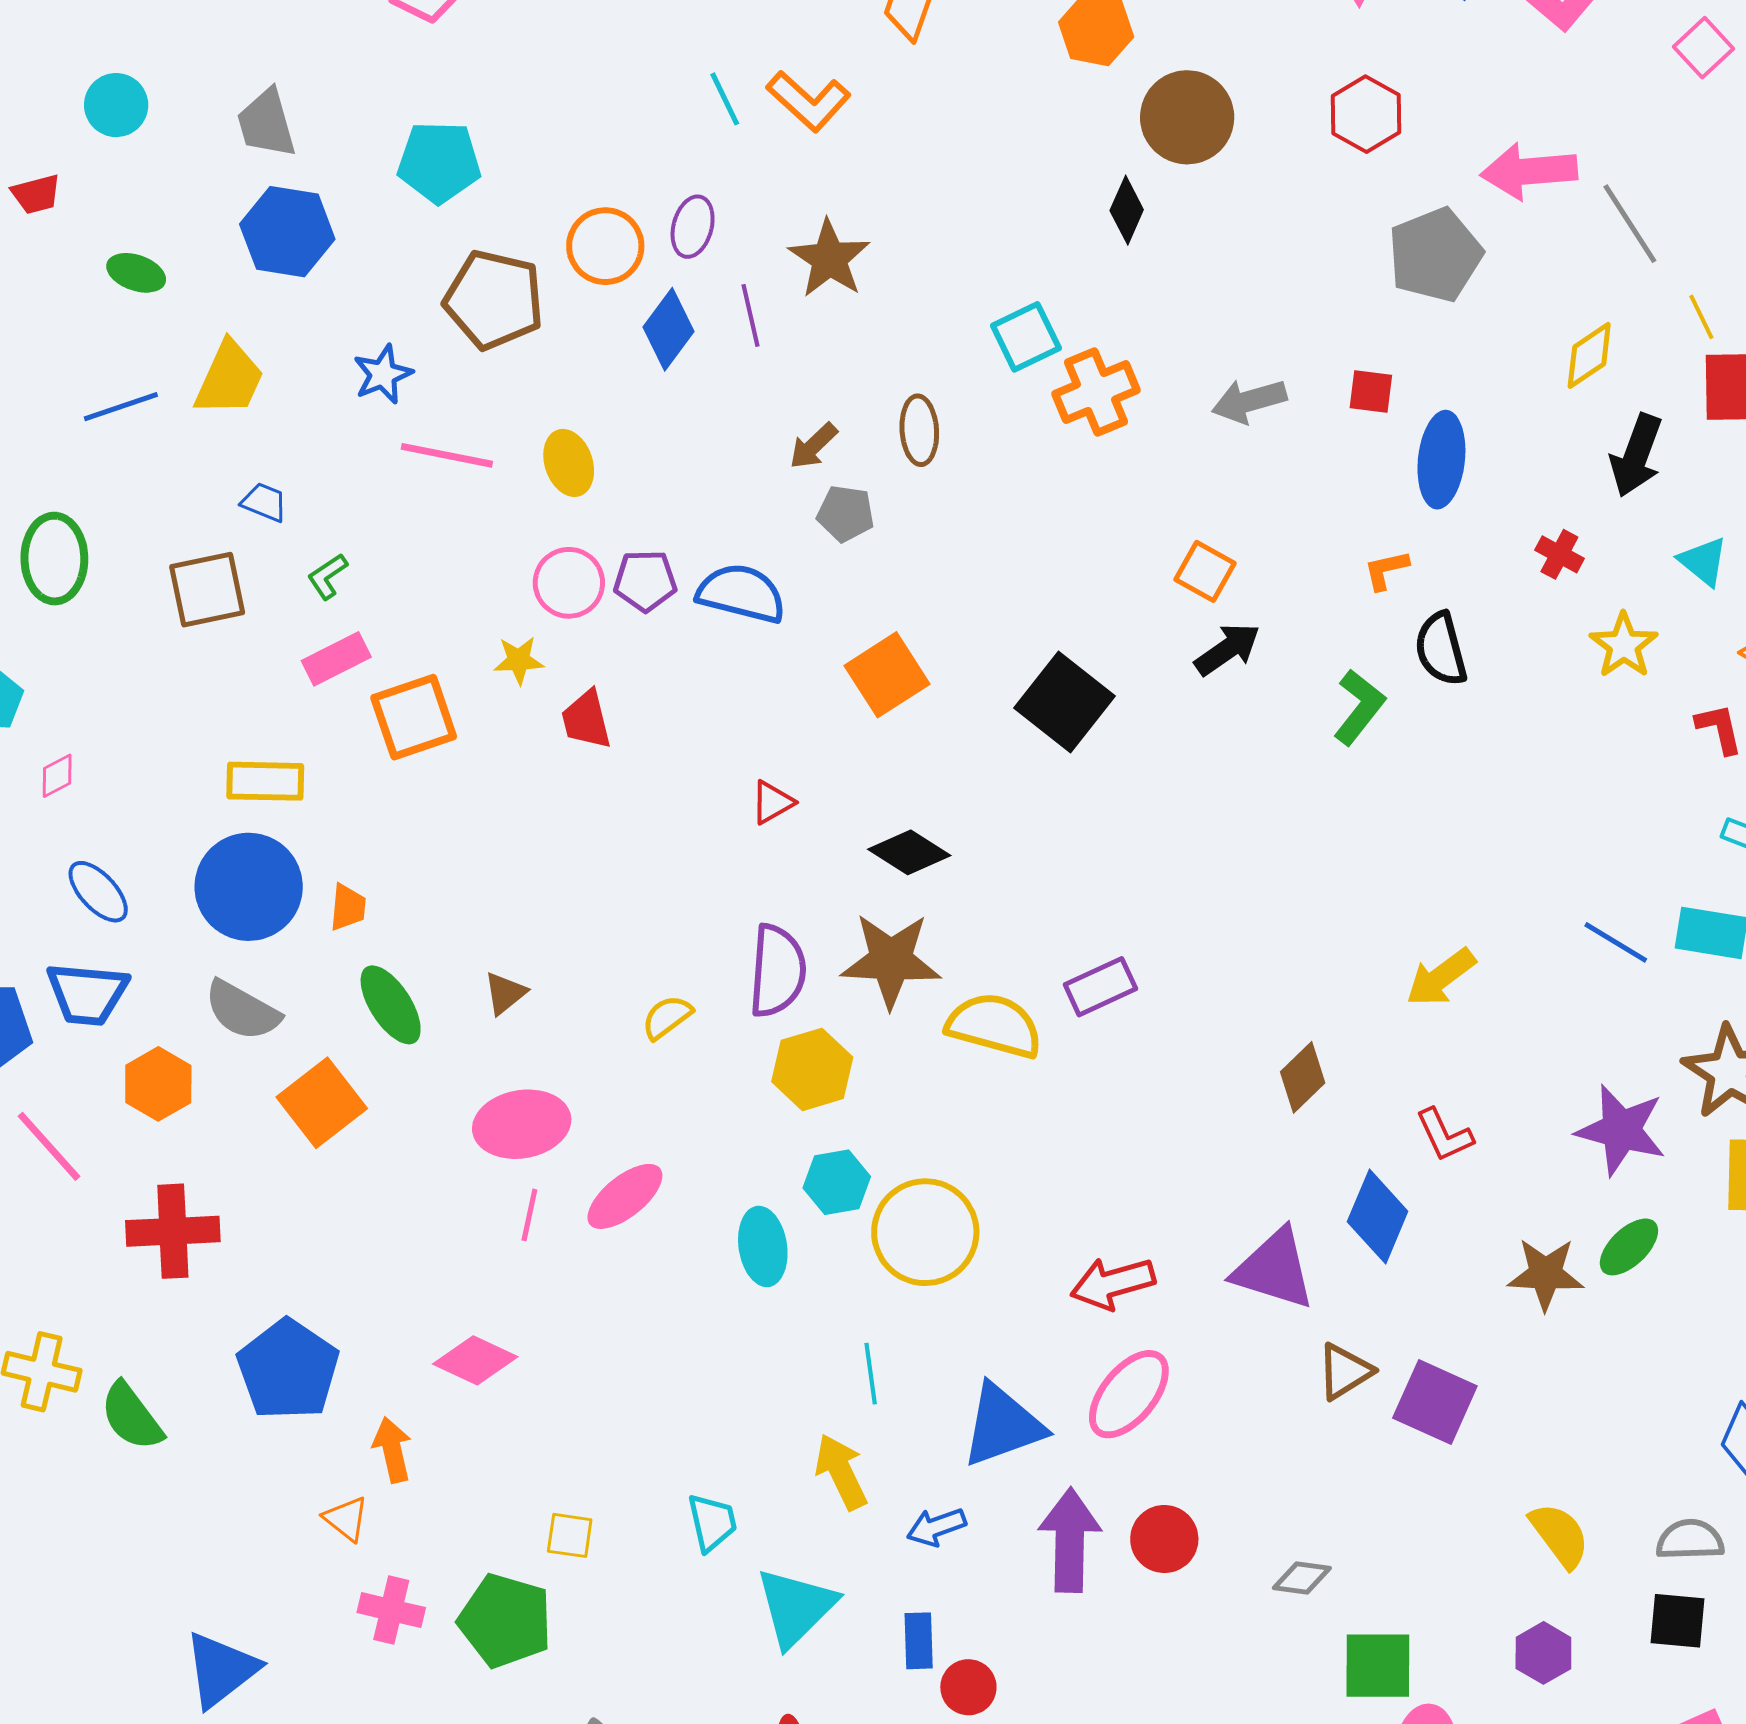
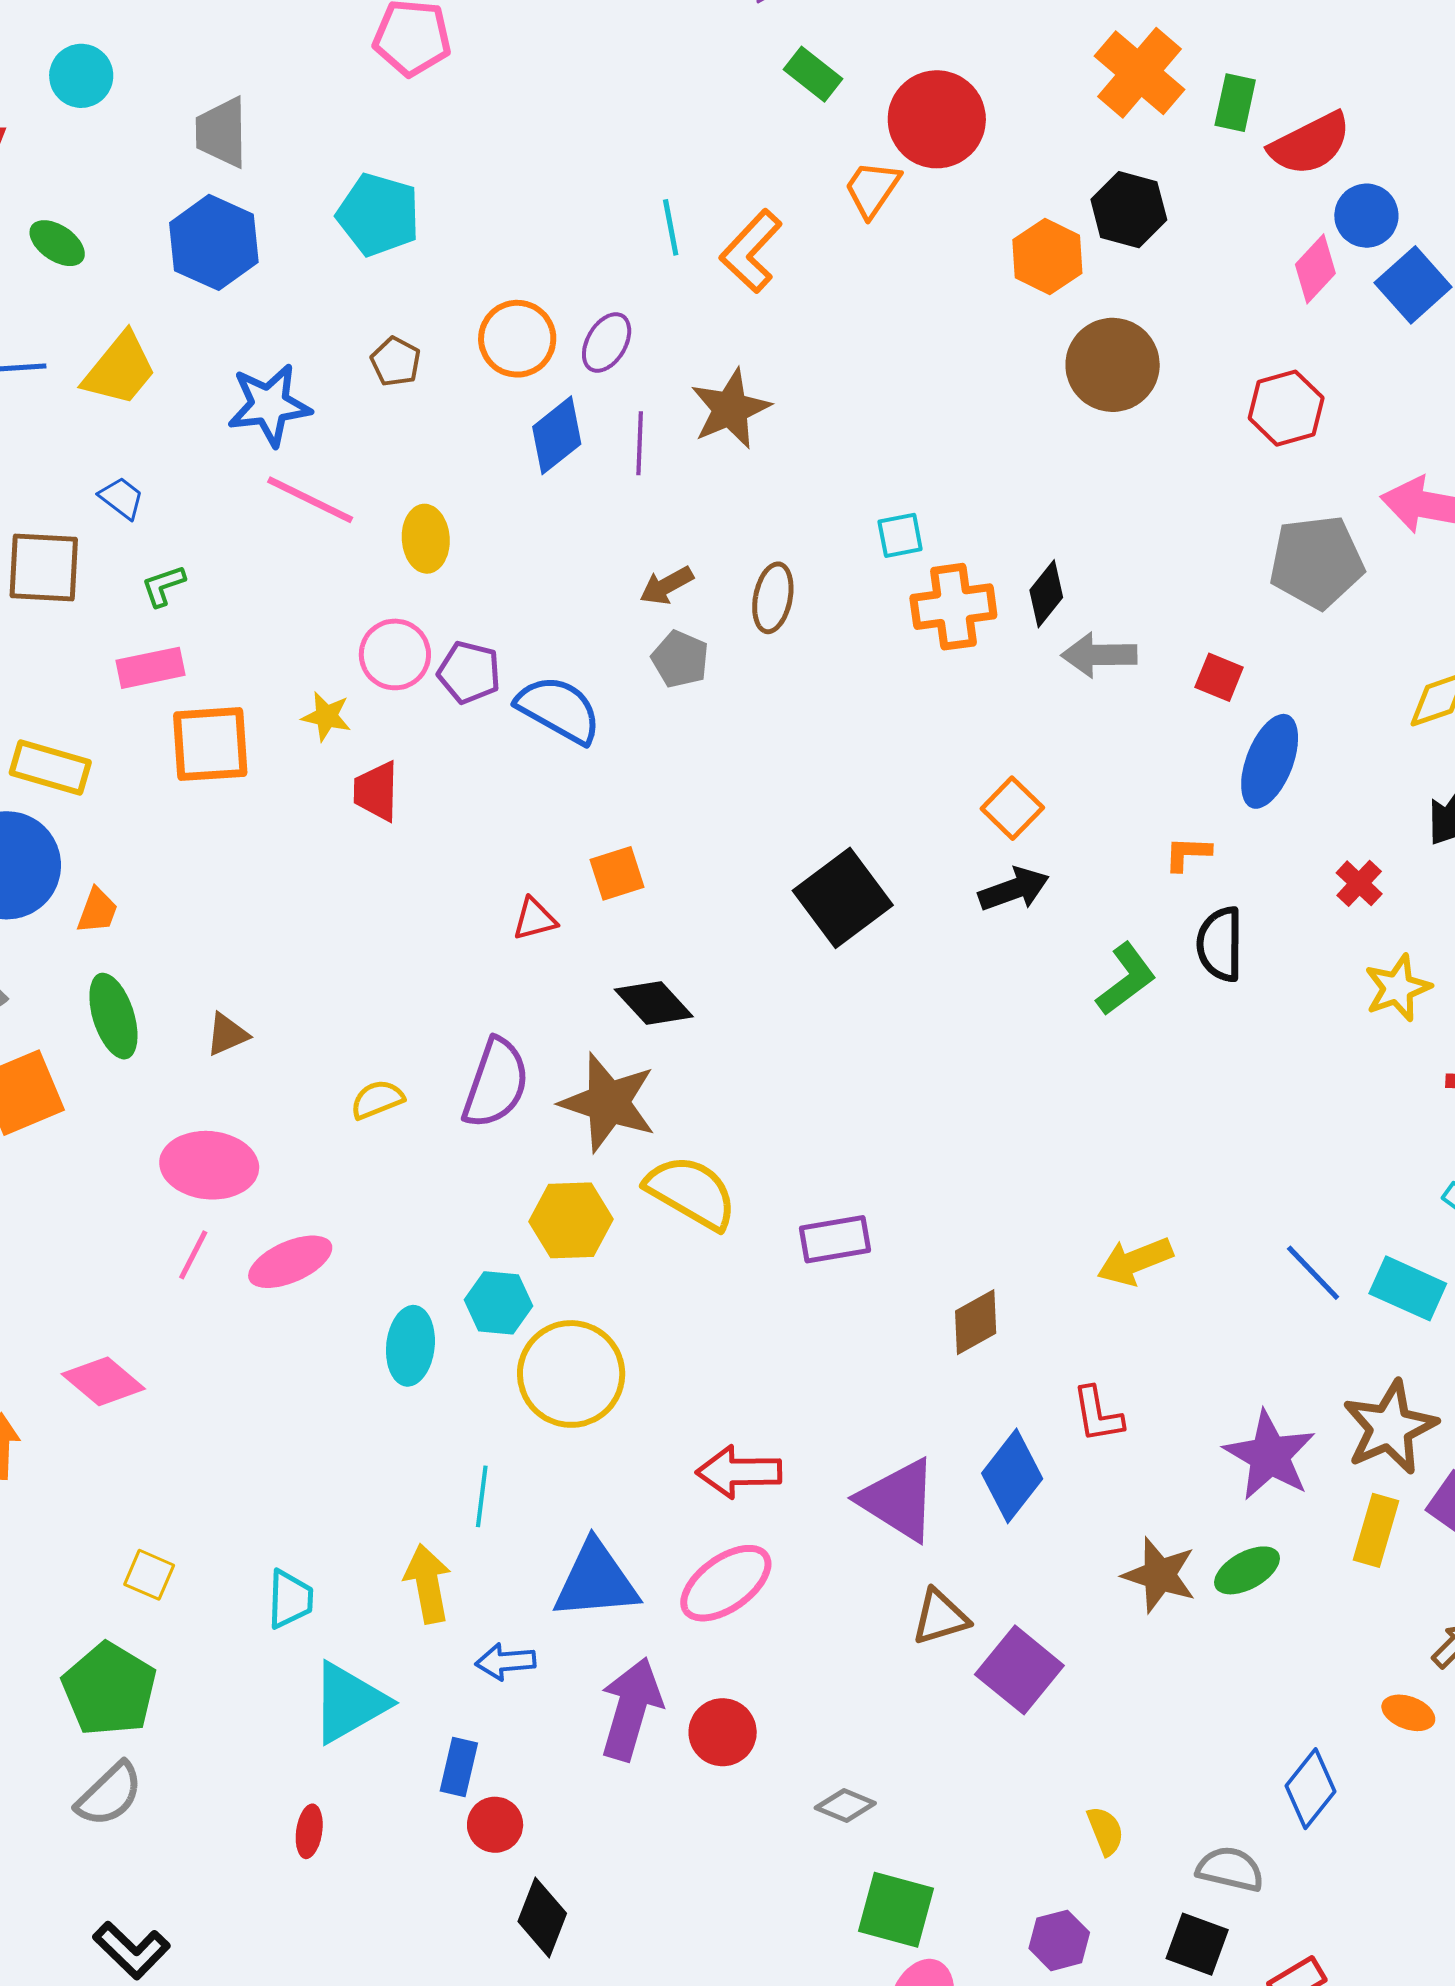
orange L-shape: (809, 101) -> (751, 251), turned 76
black diamond: (1127, 210) -> (1046, 594), moved
brown pentagon: (494, 300) -> (396, 362), size x0.5
cyan square: (1026, 337) -> (900, 535), size x0.7
blue star: (383, 374) -> (269, 405), size x1.4
orange square: (887, 675) -> (617, 873), moved, size x0.7
purple rectangle: (1100, 987) -> (835, 1239), moved
yellow hexagon: (812, 1069) -> (571, 1220), moved
yellow semicircle: (1560, 1535) -> (1105, 1831), size x0.7
green pentagon: (505, 1621) -> (109, 1689), moved

